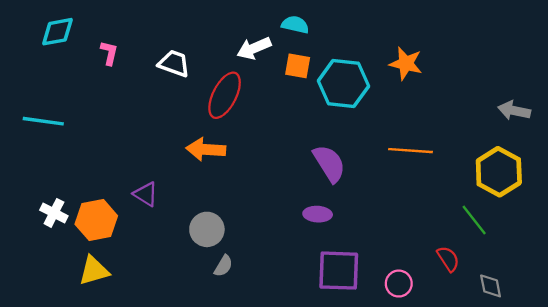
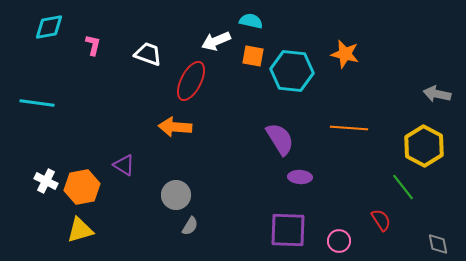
purple ellipse: (318, 214) -> (300, 177), moved
gray diamond: (491, 286) -> (438, 244), moved

